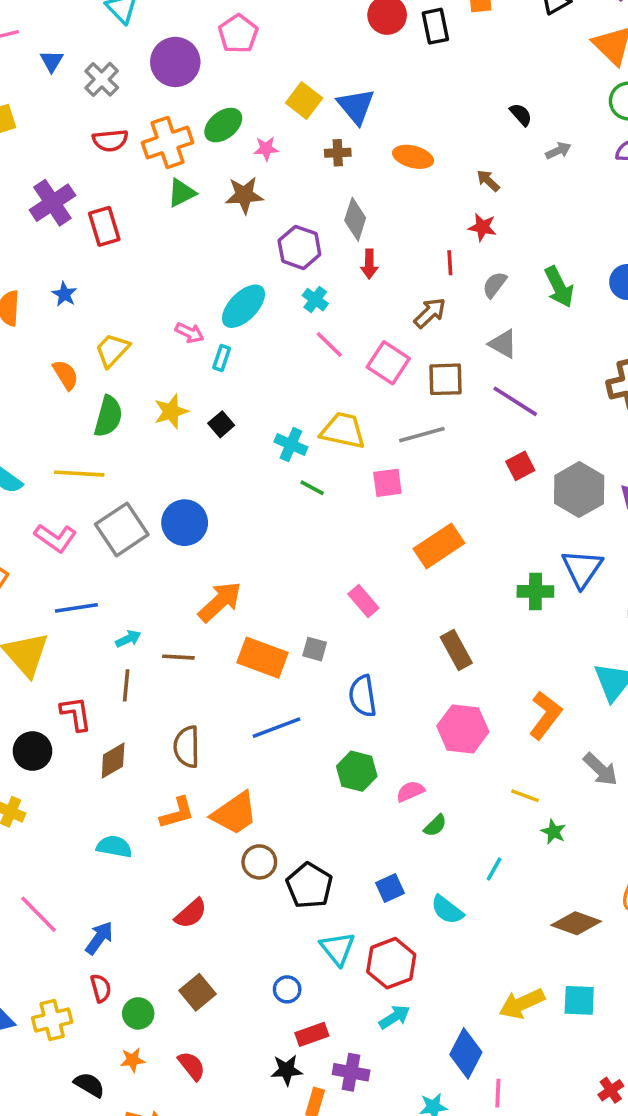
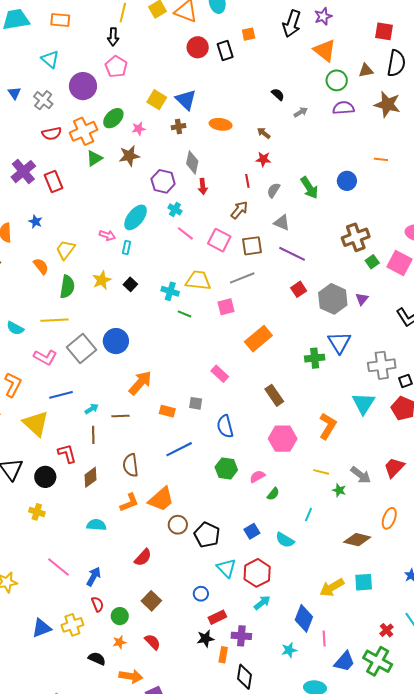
orange rectangle: (263, 658) -> (167, 411), size x0.6
gray arrow: (601, 769) -> (361, 475), moved

